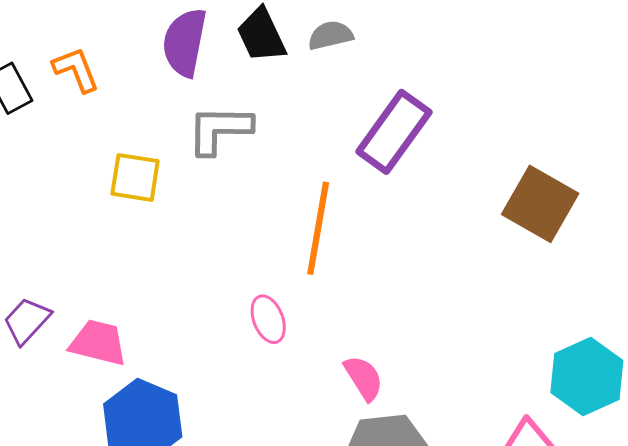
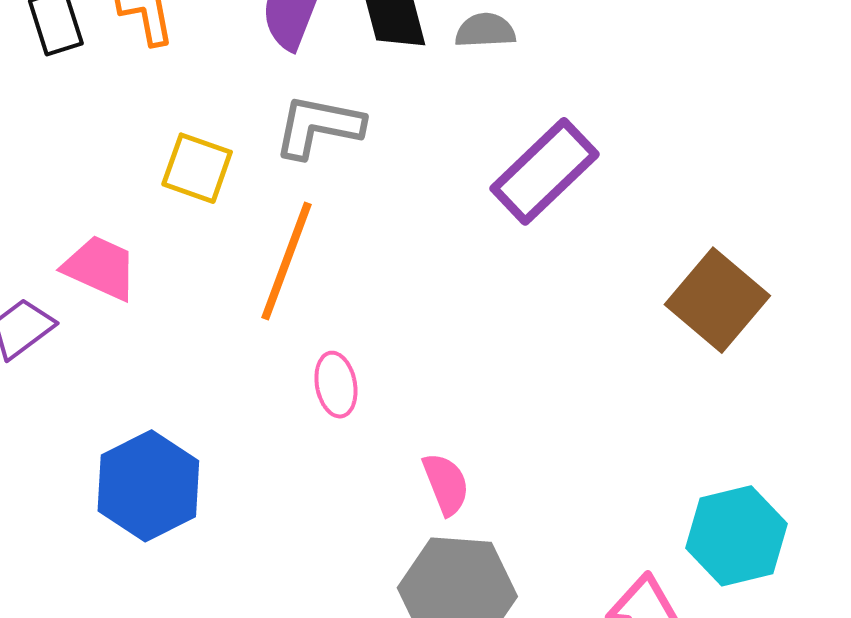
orange line: (318, 228) -> (286, 261), moved
pink trapezoid: (98, 343) -> (100, 268), moved

